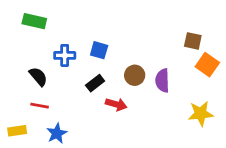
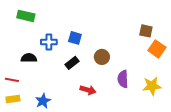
black semicircle: (38, 77) -> (29, 58), turned -49
purple semicircle: (162, 81) -> (123, 79), moved
red arrow: (116, 104) -> (88, 90), moved
red line: (40, 106) -> (12, 80), moved

